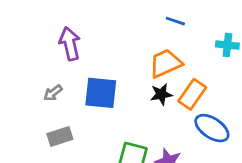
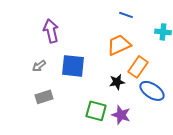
black star: (161, 94) -> (117, 82), moved

